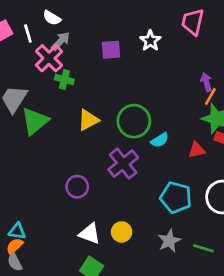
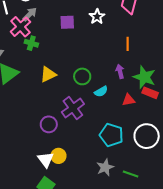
purple arrow: (206, 82) -> (120, 71), moved
orange line: (210, 96) -> (128, 44), moved, turned -32
green circle: (134, 121) -> (82, 76), size x0.7
purple circle: (77, 187) -> (49, 124), moved
yellow circle: (122, 232) -> (58, 156), moved
white triangle: (90, 234) -> (46, 160), turned 30

